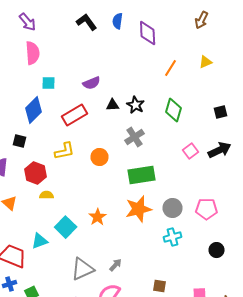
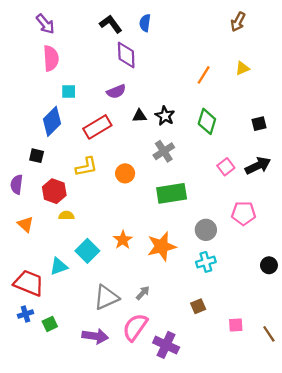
purple diamond: (148, 33) -> (126, 55), moved
orange star: (138, 209) -> (162, 246), moved
pink pentagon: (206, 209) -> (244, 213), moved
black circle: (216, 250) -> (269, 265), moved
brown square: (160, 286) -> (198, 306), moved, turned -32

